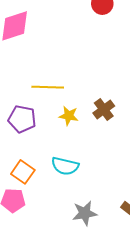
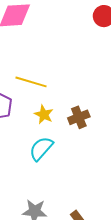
cyan semicircle: (65, 166) -> (41, 149), moved, turned 104

